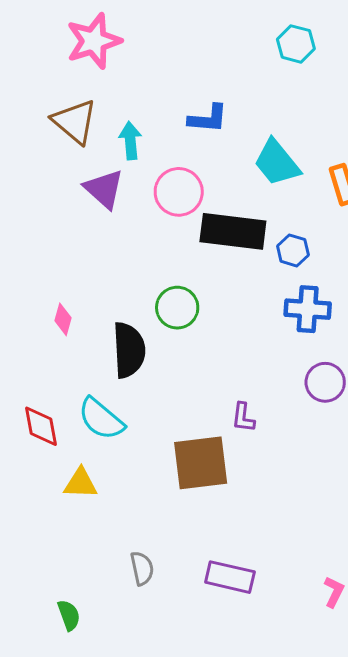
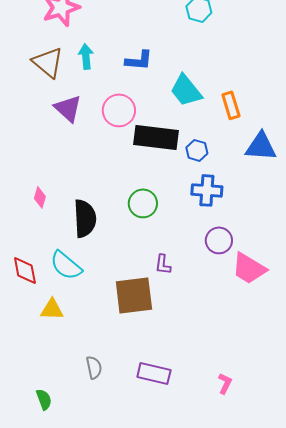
cyan arrow: (130, 141) -> (86, 56), moved
green circle: (177, 308) -> (143, 203), moved

